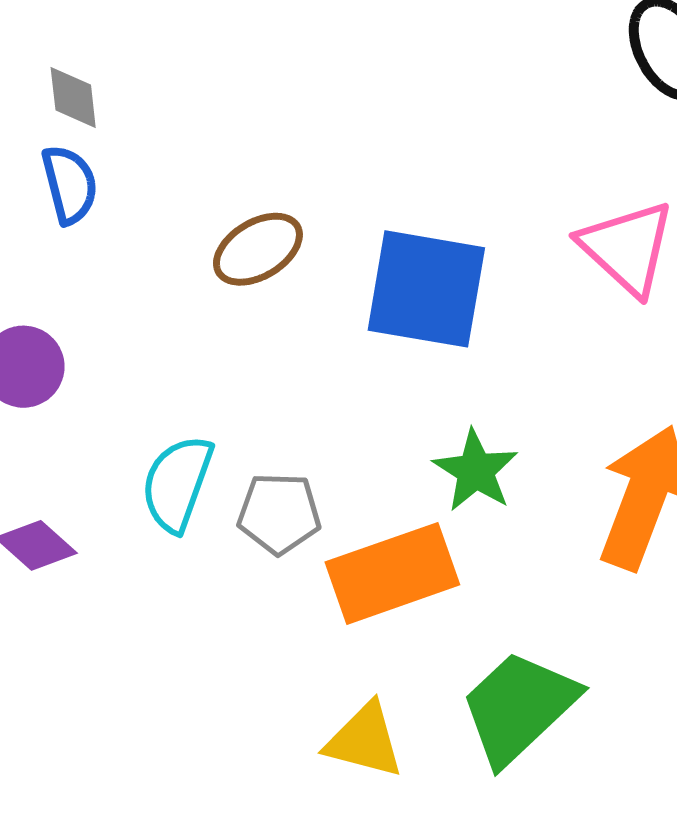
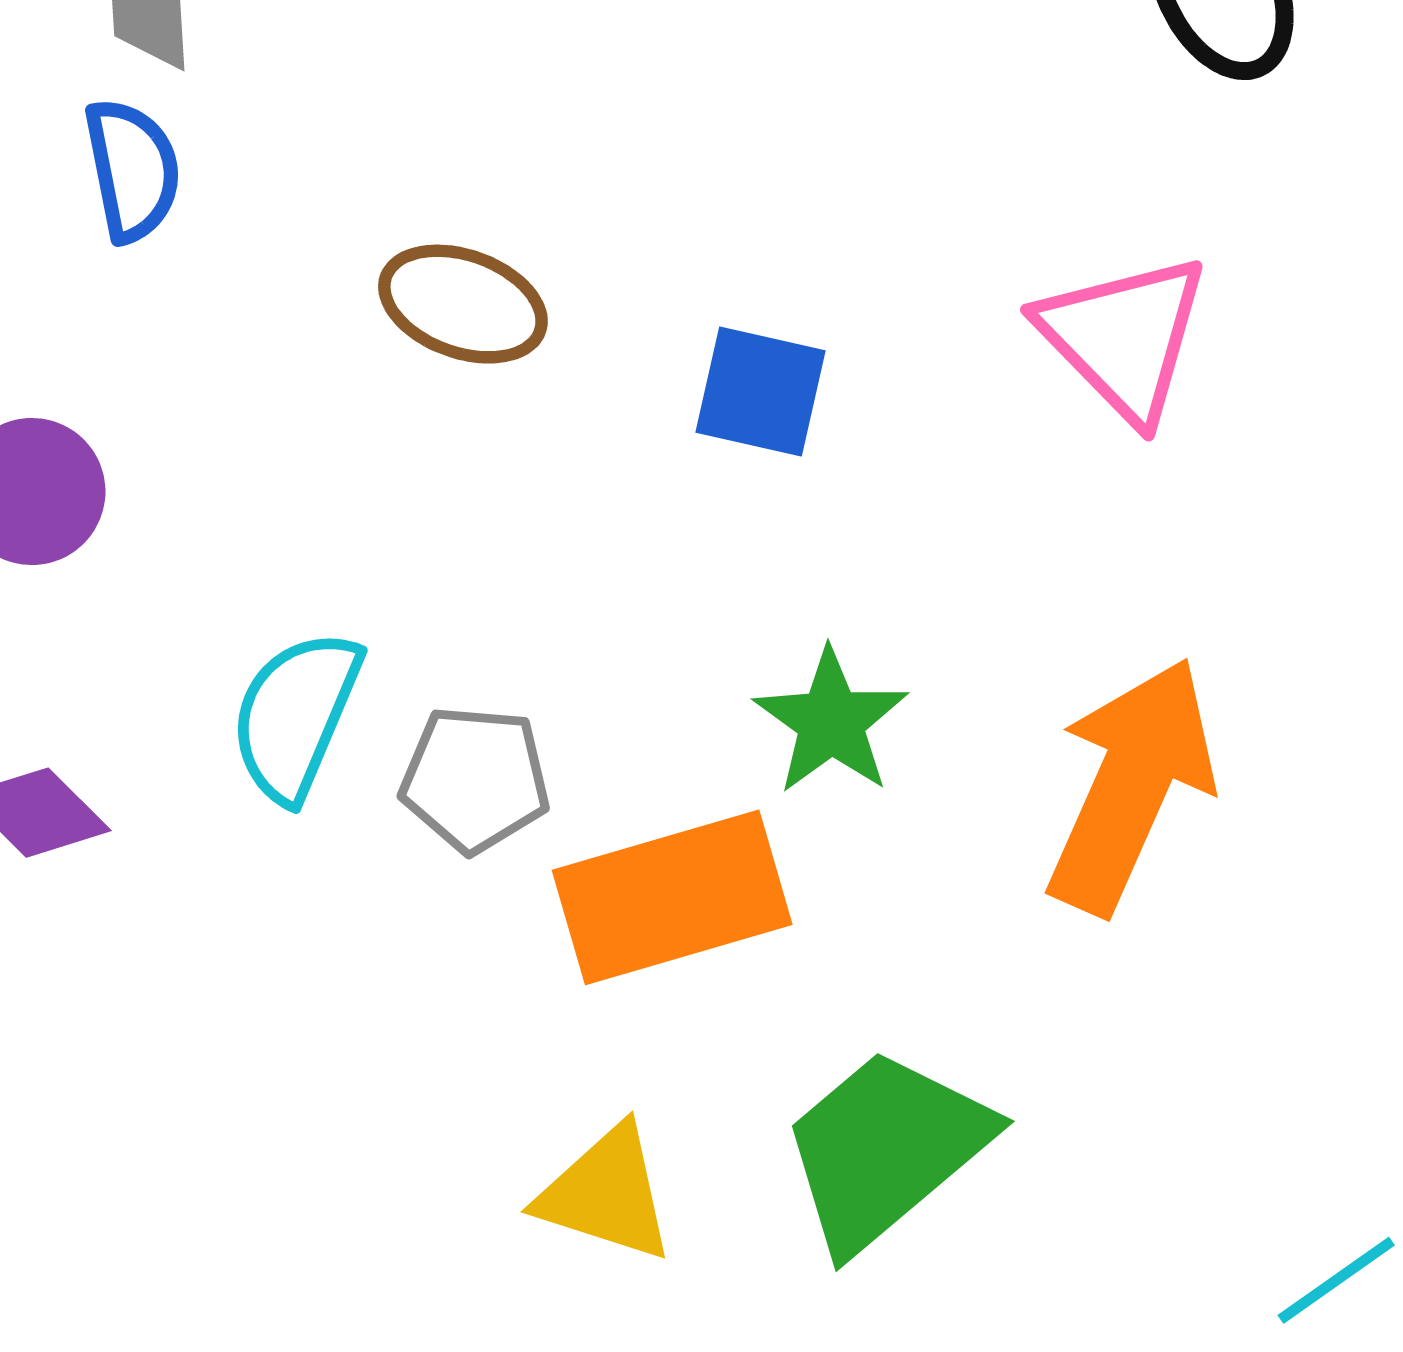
brown ellipse: (258, 249) -> (463, 304), turned 48
blue square: (426, 289) -> (760, 392), size x0.6

